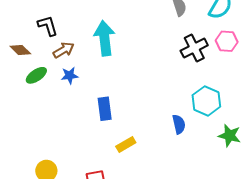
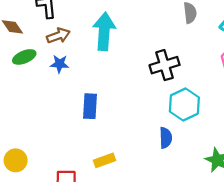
black cross: (194, 48) -> (165, 65), moved
cyan hexagon: (206, 101) -> (184, 104), moved
yellow rectangle: (126, 144) -> (104, 160), moved

